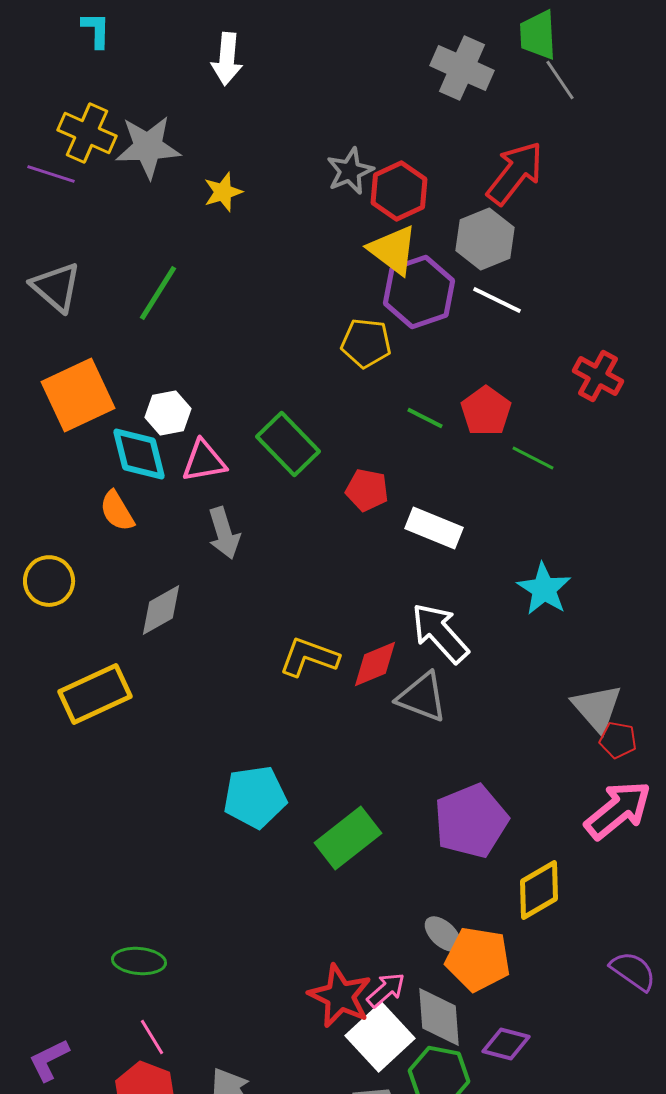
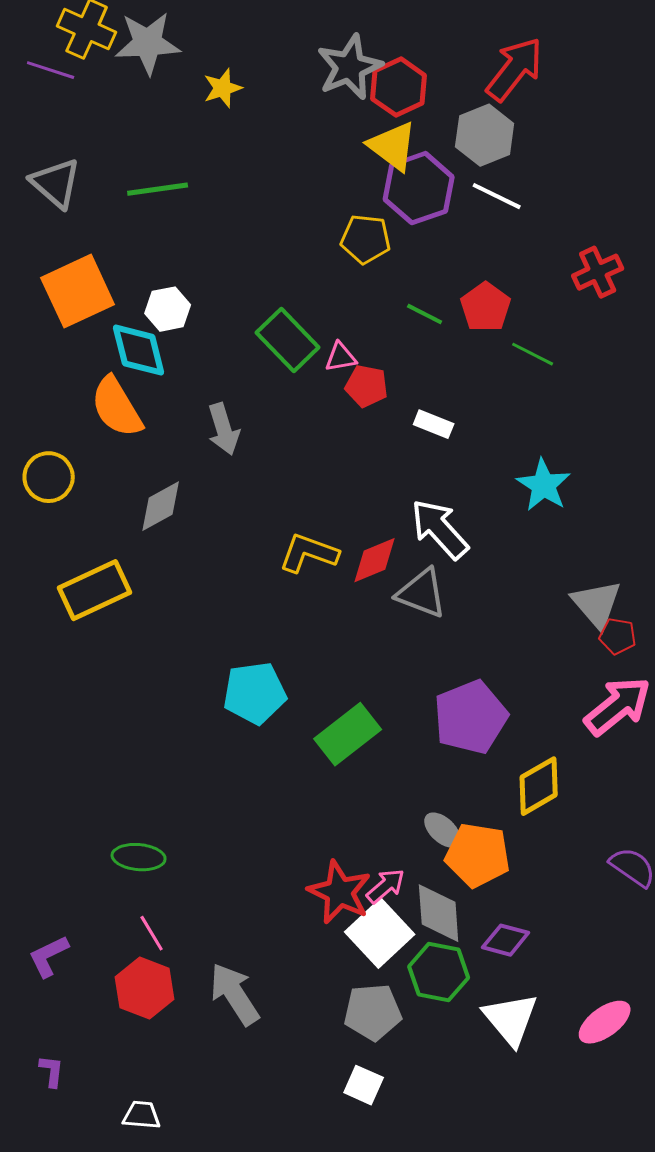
gray star: (350, 171) -> (350, 67), size x1.4
green line: (158, 293) -> (158, 189), turned 50
red cross: (598, 376) -> (598, 272), turned 36
pink triangle: (204, 461) -> (341, 357), moved, size x0.7
orange semicircle: (117, 511) -> (117, 407), size x1.5
white rectangle: (434, 528) -> (434, 424), size x0.7

